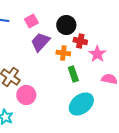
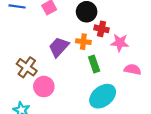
purple trapezoid: (40, 42) -> (59, 47), moved
pink star: (97, 54) -> (120, 43), turned -30

